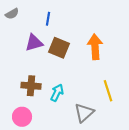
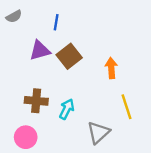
orange arrow: (95, 47) -> (111, 68), moved, size x0.7
brown square: (59, 48) -> (69, 56), turned 30

